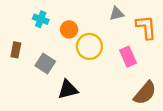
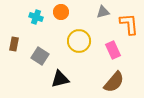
orange circle: (69, 29) -> (61, 12), moved
brown semicircle: (145, 93) -> (114, 82), moved

